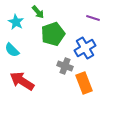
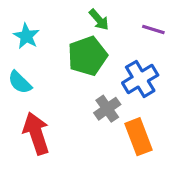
green arrow: (38, 12) -> (99, 20), moved
gray cross: (65, 66) -> (107, 109), turned 35
red arrow: (22, 81) -> (36, 133), turned 40

